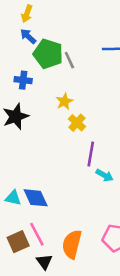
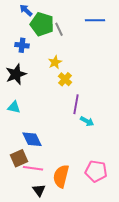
cyan triangle: (13, 198) -> (14, 107), moved
pink line: (37, 234) -> (33, 168), turned -54
brown square: (18, 242) -> (19, 158), moved

